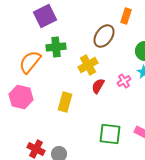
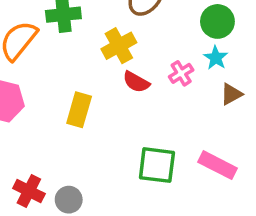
red semicircle: (98, 86) -> (136, 82), turned -91

